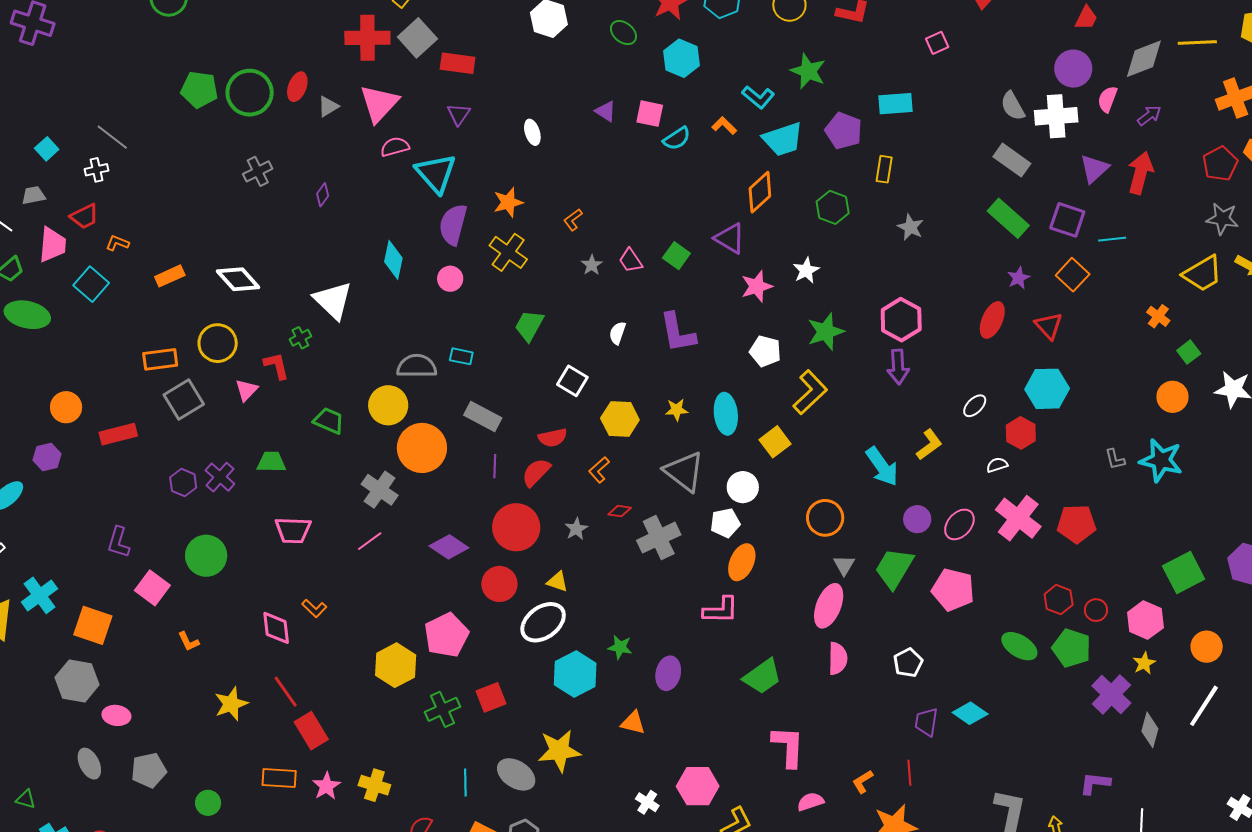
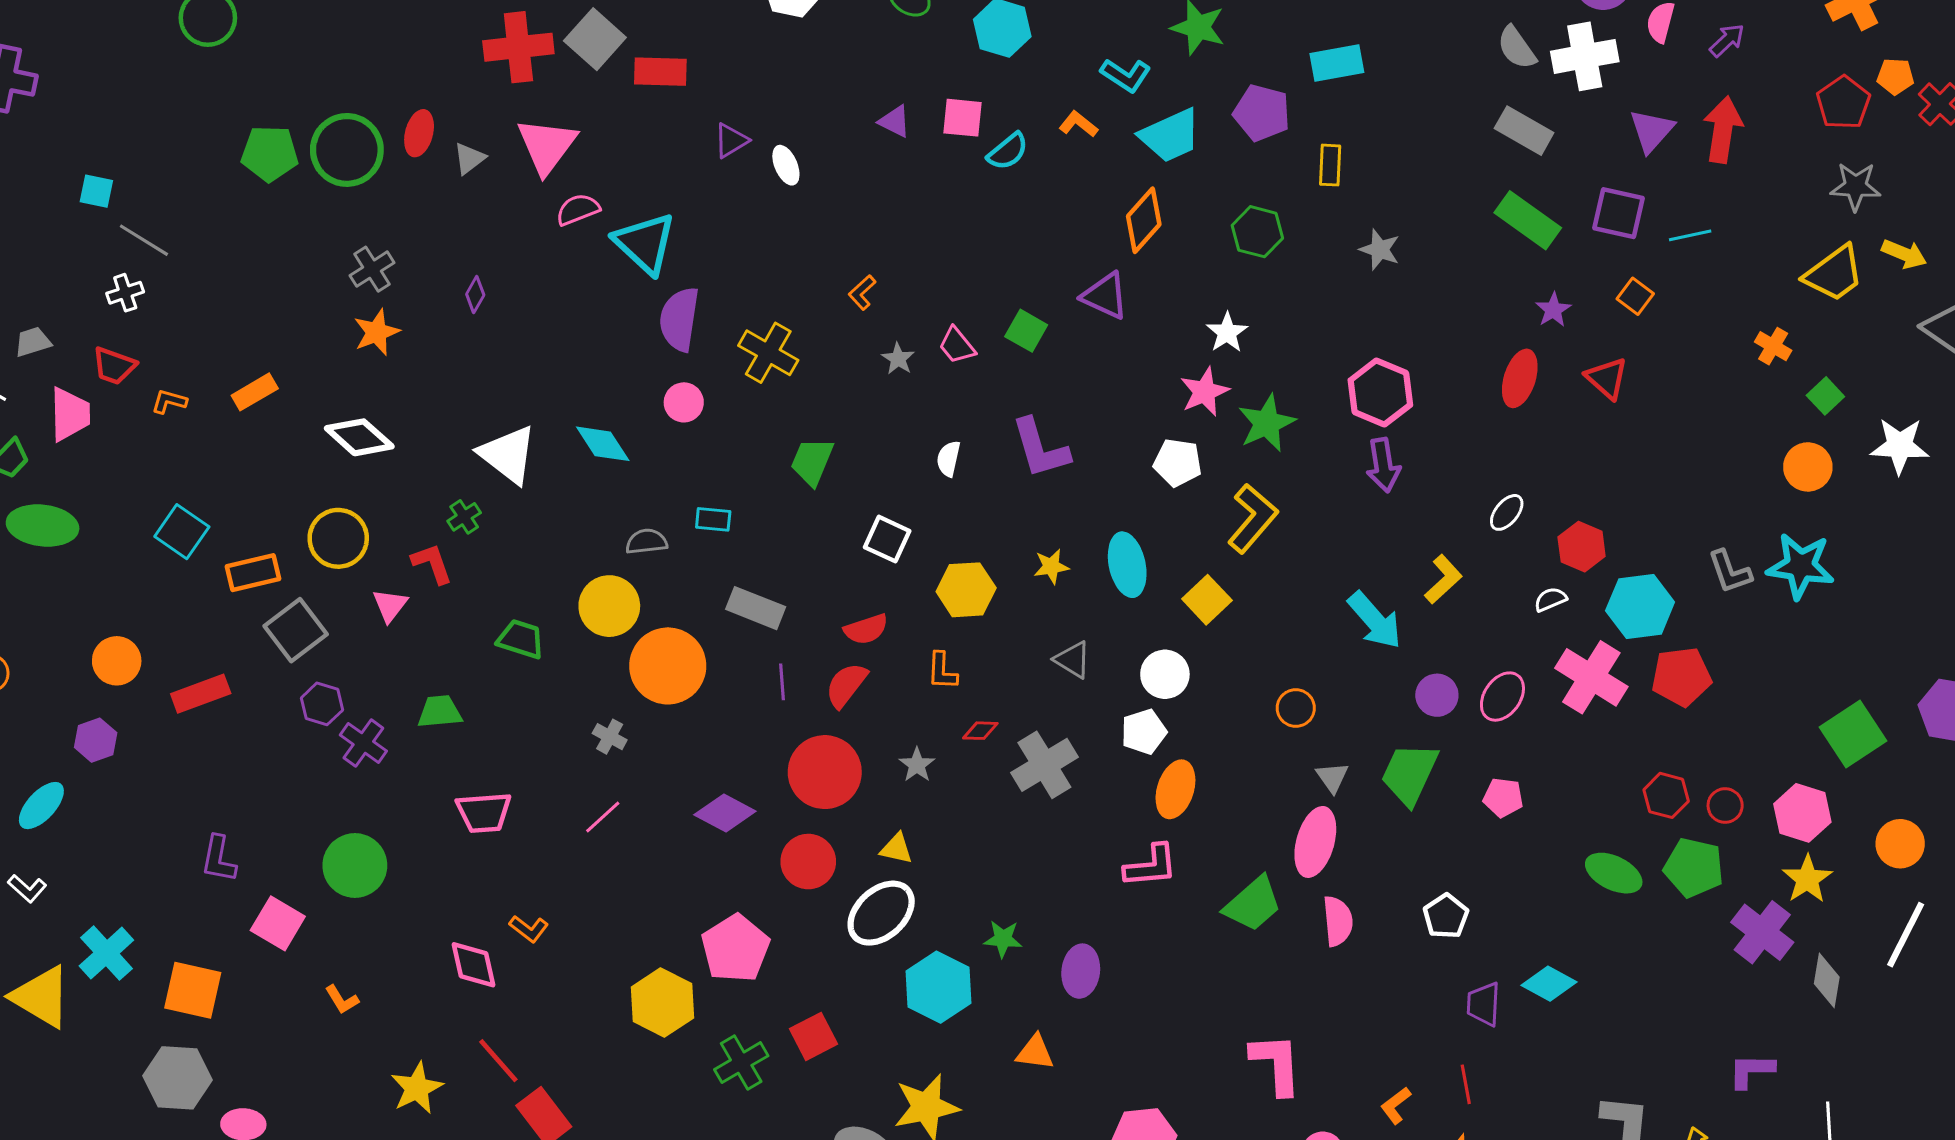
purple triangle: (459, 114) -> (731, 141), moved, turned 30
cyan square: (47, 149) -> (96, 191), moved, turned -30
orange star: (508, 202) -> (377, 332), moved
red trapezoid: (84, 216) -> (114, 366), turned 52
cyan diamond: (393, 260) -> (603, 444), moved, turned -39
orange square: (1073, 275) -> (1635, 296), size x0.7
orange rectangle: (170, 276) -> (255, 392), moved
cyan square: (91, 284) -> (182, 532), moved
pink star: (757, 286) -> (1205, 392), moved
gray semicircle: (417, 366) -> (647, 542), size x0.7
cyan hexagon: (1047, 389) -> (1640, 606), moved
gray L-shape: (1115, 459) -> (1730, 572), size x1.4
orange L-shape: (599, 470) -> (942, 671), turned -40
gray triangle: (684, 471) -> (1073, 660), size x0.6
purple hexagon: (183, 483) -> (322, 704), moved
gray cross: (380, 490) -> (610, 737), size x0.6
orange circle: (825, 518) -> (1296, 708), size x0.7
pink pentagon: (953, 590) -> (1503, 797), size x0.6
yellow star: (1144, 663) -> (1807, 879), size x1.4
green trapezoid: (762, 676) -> (1253, 904), moved

